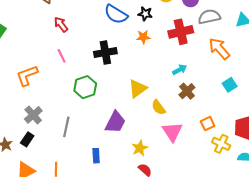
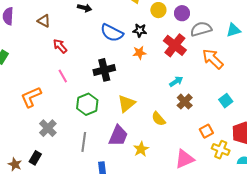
red cross: (181, 32) -> (175, 45), turned -35
cyan square: (230, 85) -> (226, 101), moved
yellow triangle: (138, 89) -> (126, 104), moved
gray cross: (33, 115) -> (48, 128), moved
gray line: (66, 127) -> (84, 142), moved
pink triangle: (172, 132) -> (185, 159), moved, turned 45
yellow star: (140, 148) -> (141, 149), moved

